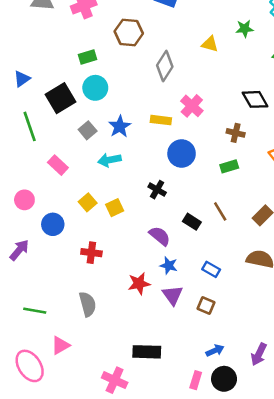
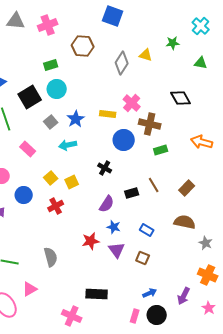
gray diamond: (165, 66) -> (122, 63), moved
brown cross: (236, 133) -> (150, 124), moved, size x1.5
black rectangle: (192, 222) -> (132, 193), turned -48
purple semicircle: (160, 236) -> (107, 204), turned 84
red cross: (91, 253) -> (56, 206), moved, turned -35

